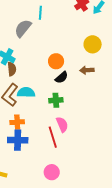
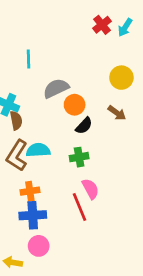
cyan line: (40, 13) -> (29, 59), moved
gray semicircle: (23, 28) -> (56, 88), moved, turned 30
brown arrow: (87, 70) -> (117, 113), turned -136
pink circle: (52, 172) -> (39, 246), moved

